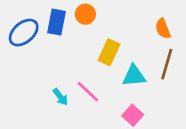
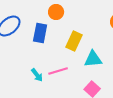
blue rectangle: (56, 22) -> (40, 33), moved
pink line: (88, 92) -> (58, 71), turned -60

